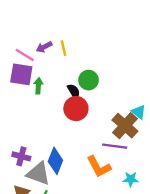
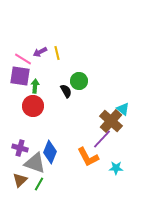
red circle: (76, 109) -> (33, 106), moved
purple line: (115, 146) -> (102, 139), turned -55

